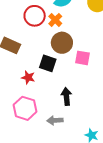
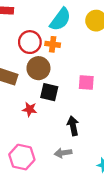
orange cross: (55, 20) -> (53, 44), turned -32
brown circle: (62, 43) -> (38, 68), moved
pink hexagon: (25, 108) -> (22, 157), moved

